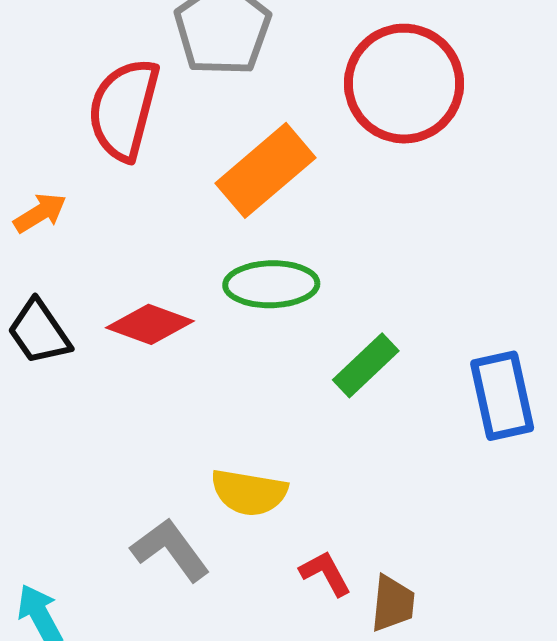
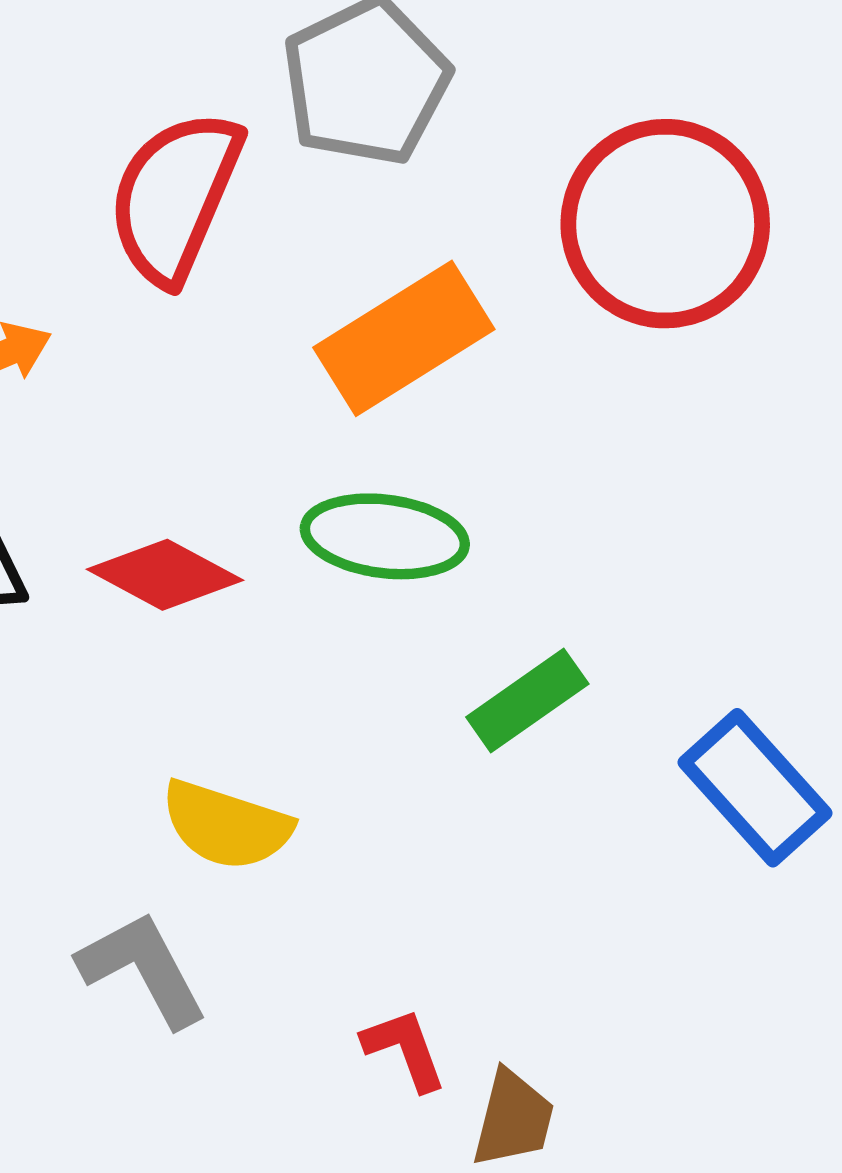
blue rectangle: (502, 396) -> (755, 788), turned -38
yellow semicircle: (249, 492) -> (226, 825), moved

